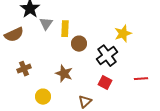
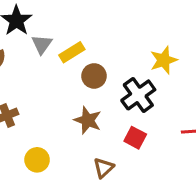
yellow rectangle: (65, 29) -> (72, 52), turned 56
brown star: (64, 74) -> (88, 120), moved

